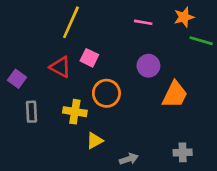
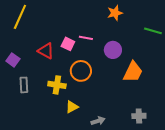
orange star: (184, 17) -> (115, 13), moved
yellow line: (71, 22) -> (20, 17), moved
pink line: (143, 22) -> (86, 38), moved

